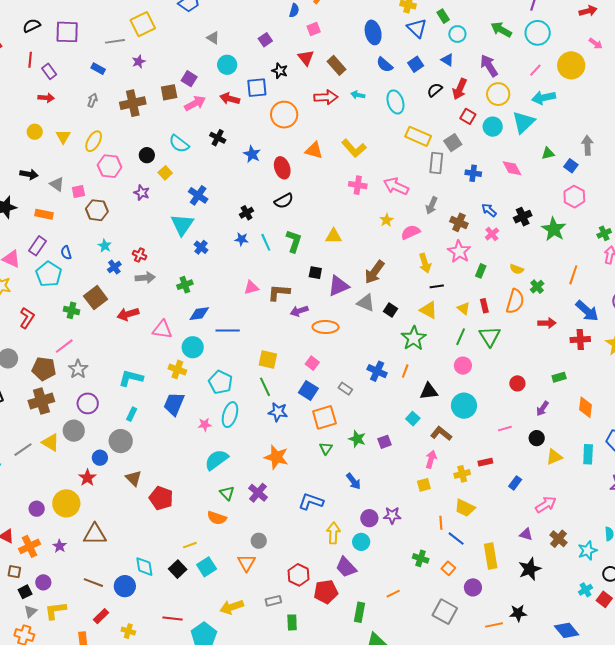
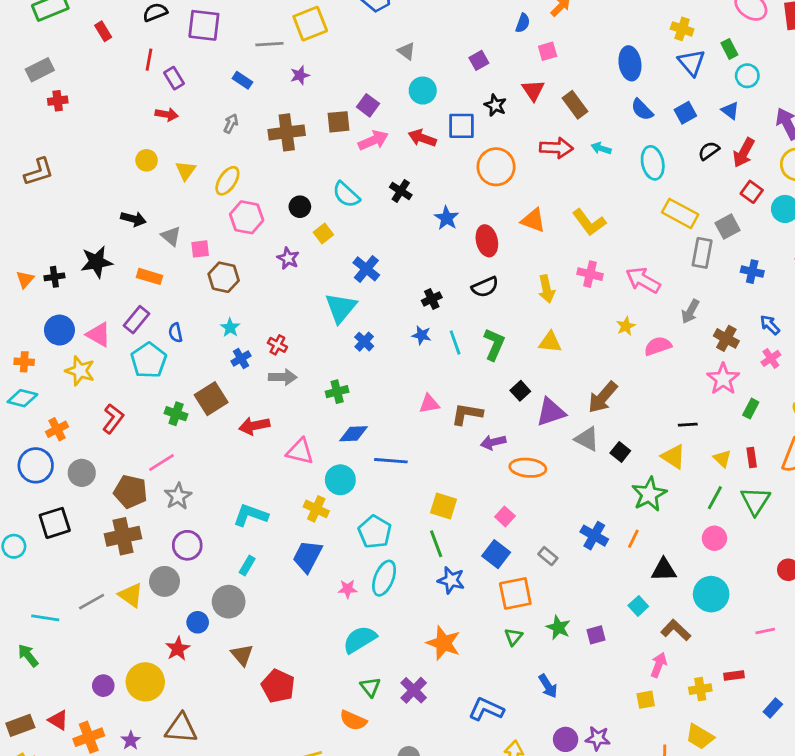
yellow arrow: (425, 263) -> (546, 289), moved
black square: (315, 273) -> (520, 391), turned 32

